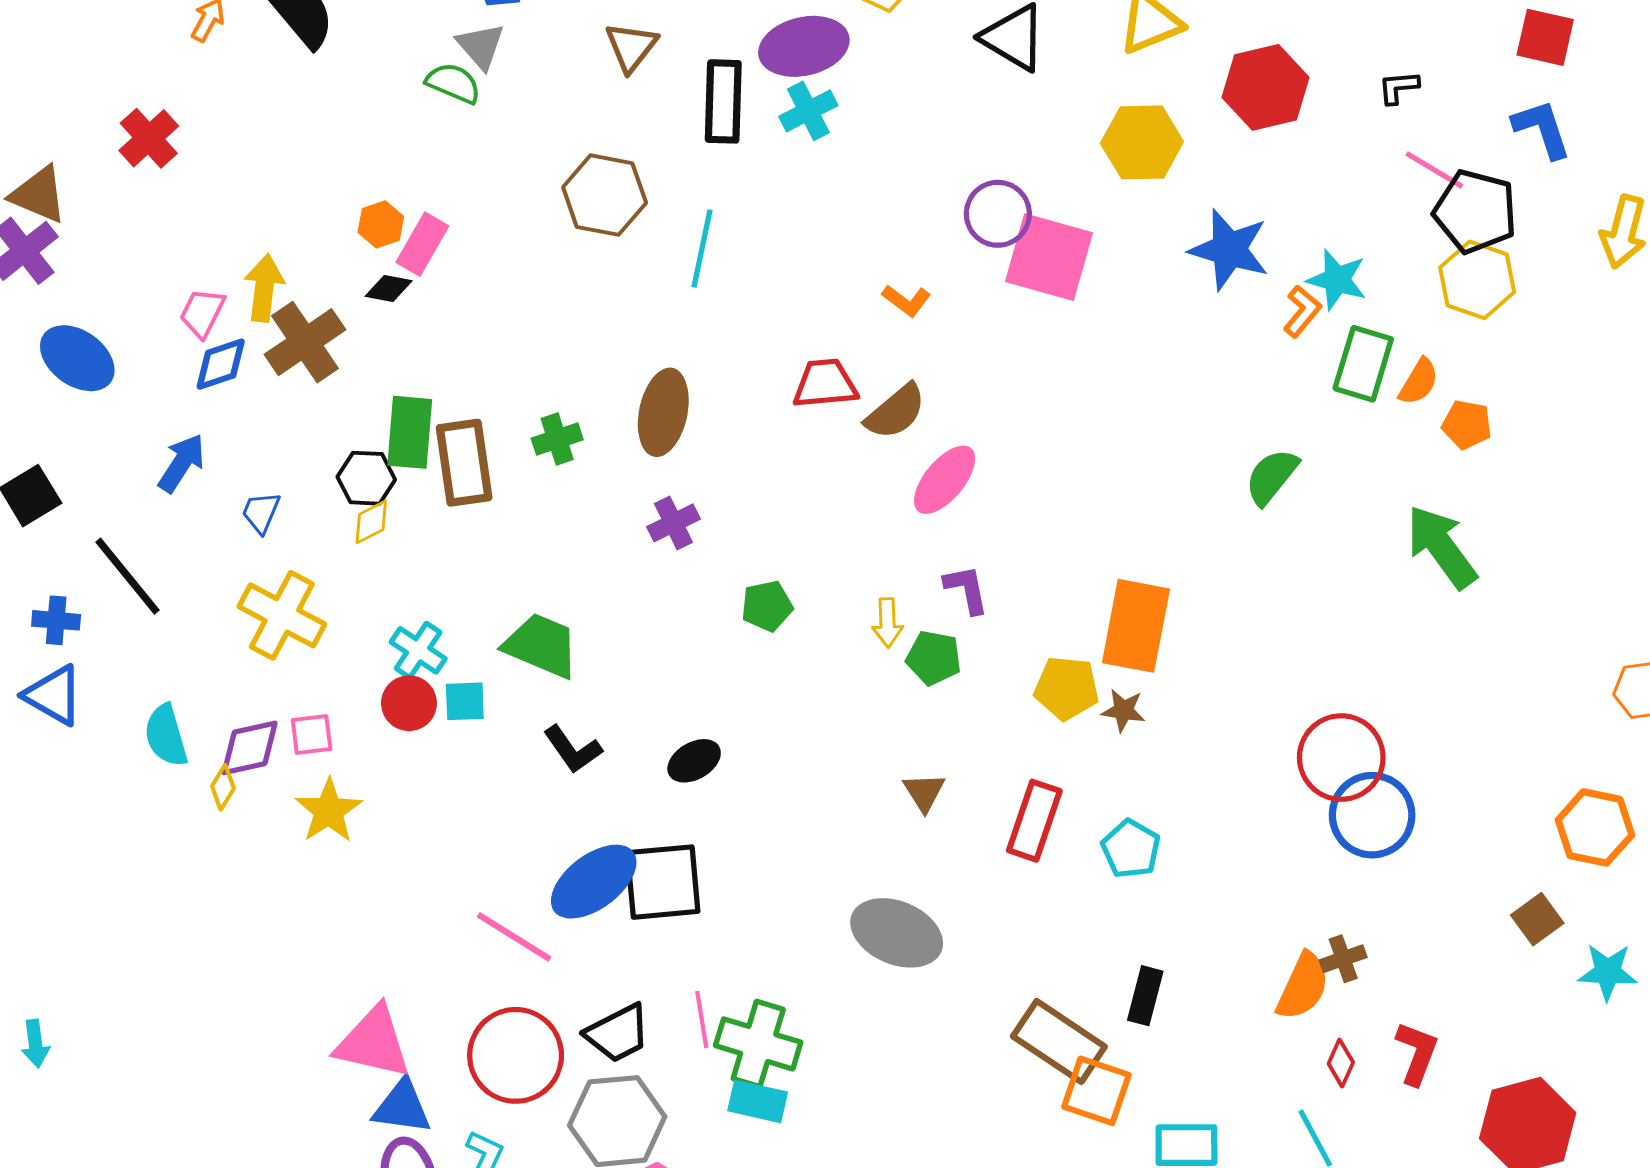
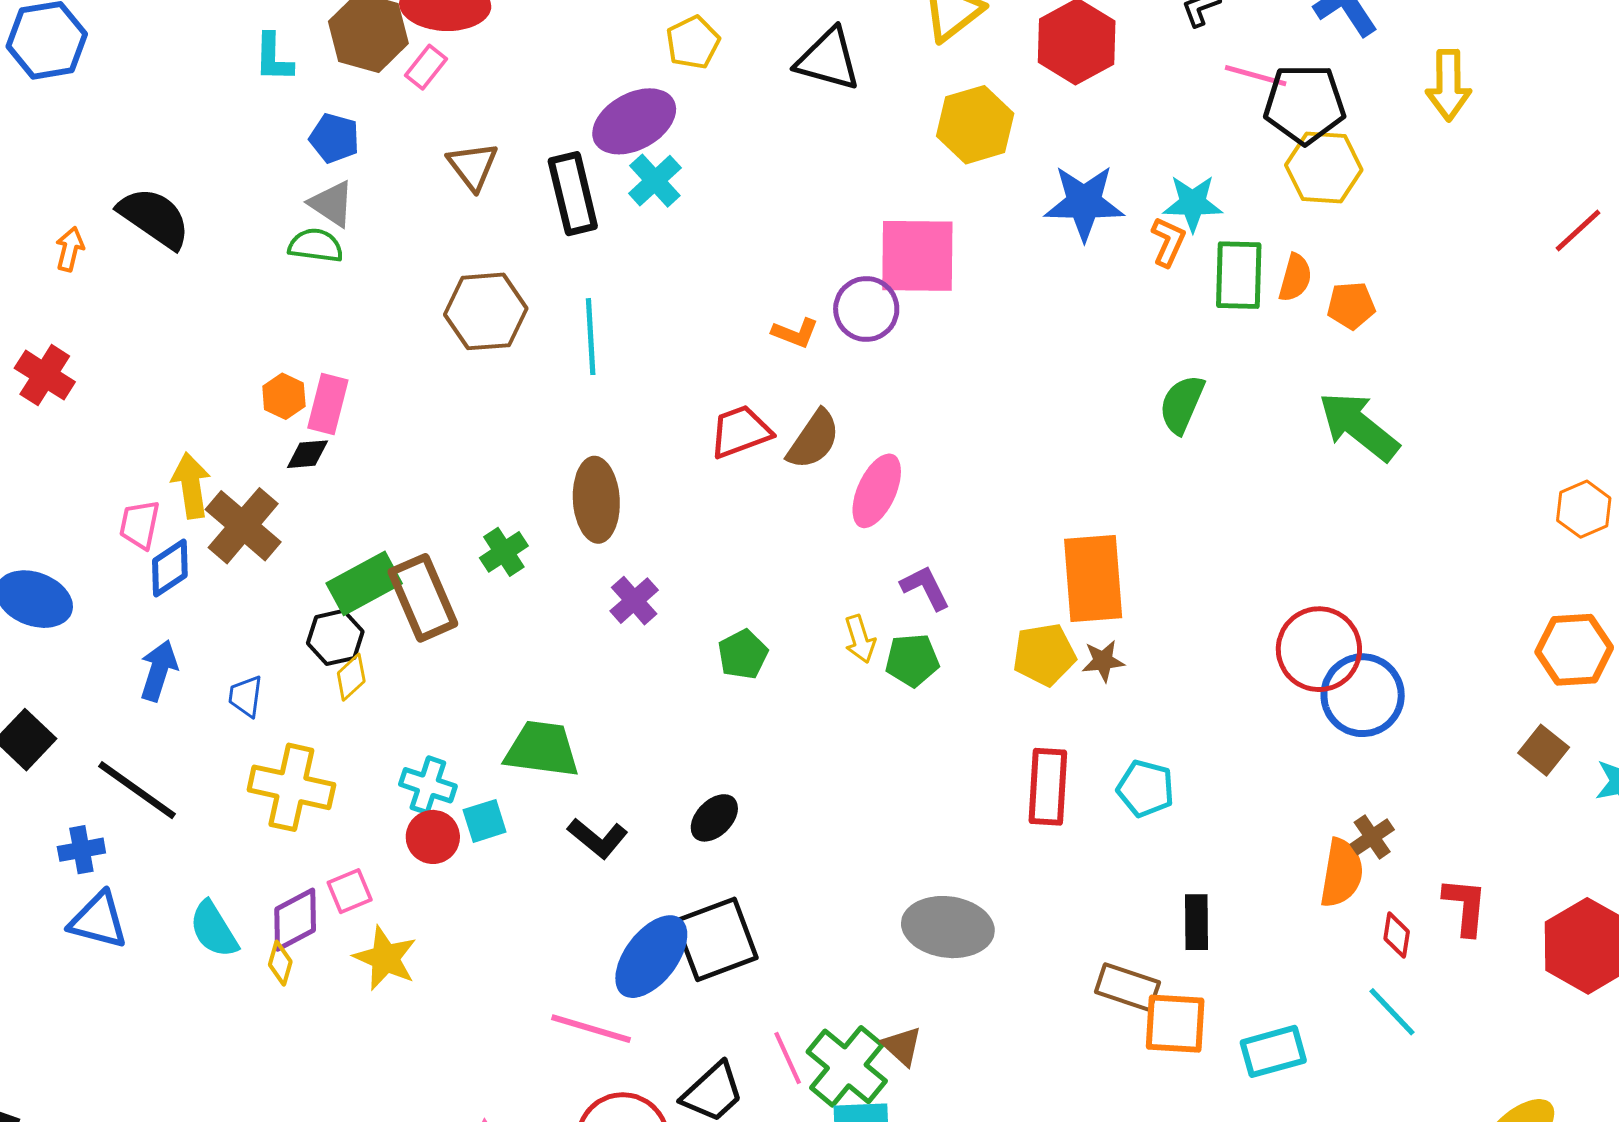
purple circle: (998, 214) -> (866, 309), moved
green rectangle: (410, 432) -> (364, 583), turned 72
brown triangle: (924, 792) -> (902, 1046), moved
brown rectangle: (1059, 1041) -> (1127, 987), size x0.7
green cross: (758, 1044) -> (847, 1066), turned 38

